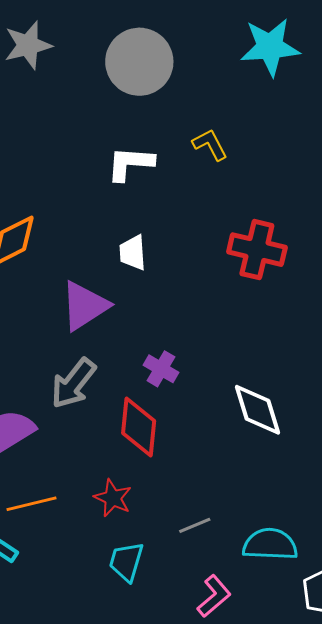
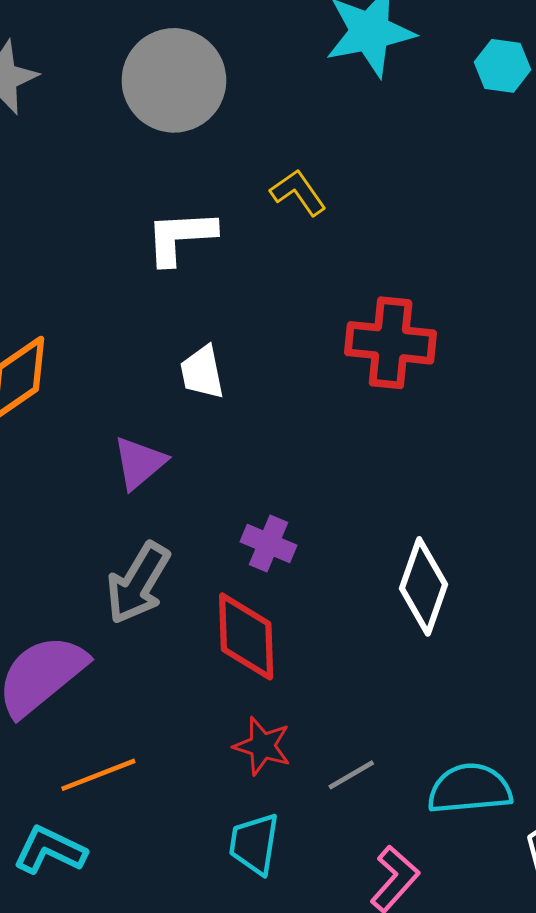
purple triangle: (85, 306) -> (139, 463), size x0.7
white diamond: (257, 410) -> (423, 586), turned 44
red star: (113, 498) -> (262, 746), moved

